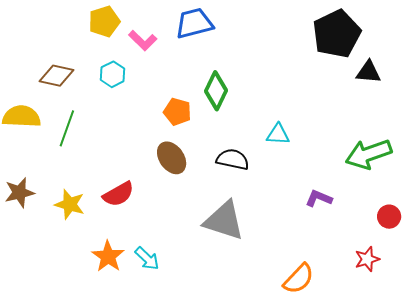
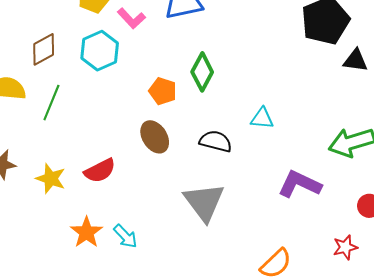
cyan hexagon: (113, 74) -> (100, 51), size x1.5
brown diamond: (57, 76) -> (44, 49), turned -44
purple L-shape: (319, 198) -> (300, 184), size x1.6
gray triangle: (224, 221) -> (204, 202), turned 33

